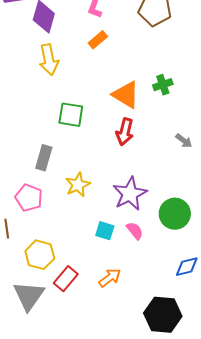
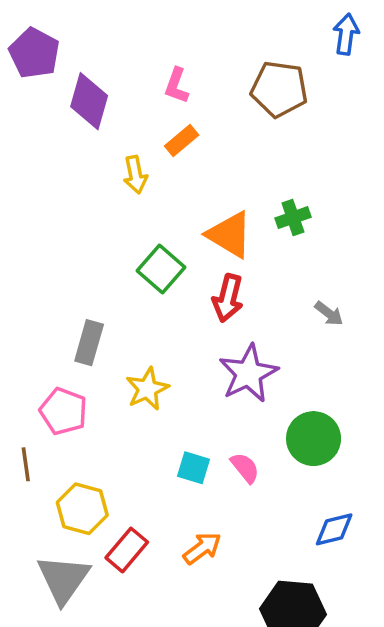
yellow arrow: (49, 60) -> (135, 175), moved, size x0.7
green square: (71, 115) -> (161, 269), moved, turned 32
purple star: (130, 194) -> (248, 373), moved

